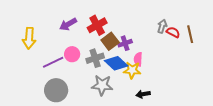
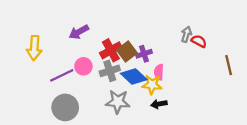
red cross: (97, 25) -> (111, 50), moved
brown line: (190, 34) -> (229, 65), moved
black arrow: (143, 94) -> (159, 104), moved

